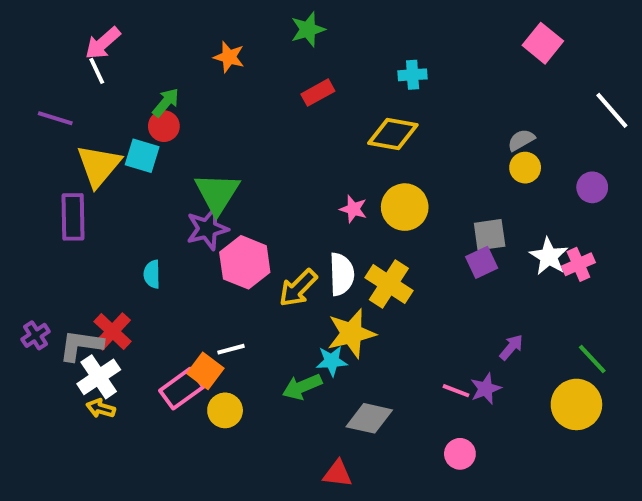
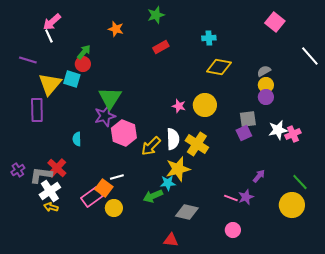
yellow diamond: (393, 134) -> (219, 67), moved
purple circle: (592, 187) -> (266, 97), moved
white star: (549, 256) -> (278, 130), turned 30

